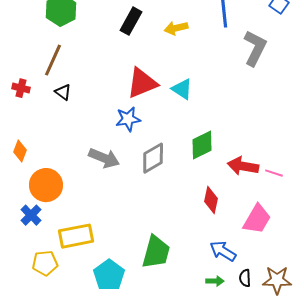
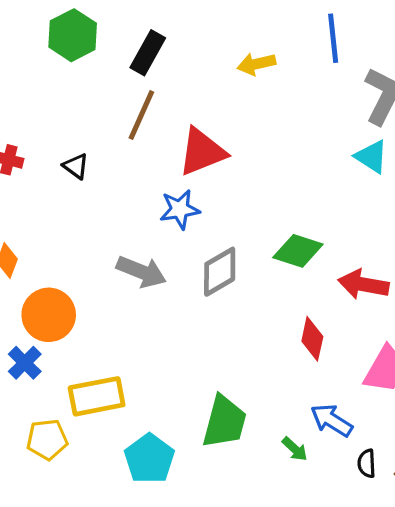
black rectangle: (131, 21) -> (148, 53), moved
brown line: (53, 60) -> (141, 115), moved
cyan triangle: (182, 89) -> (371, 157), moved
green diamond: (202, 145) -> (298, 251), turned 44
green arrow: (215, 281) -> (295, 449), moved, turned 42

